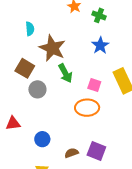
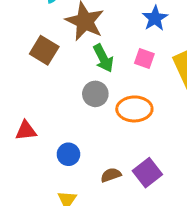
pink square: (94, 85) -> (144, 58), moved
gray circle: (37, 89) -> (95, 94), moved
purple square: (96, 151) -> (147, 173), turned 30

